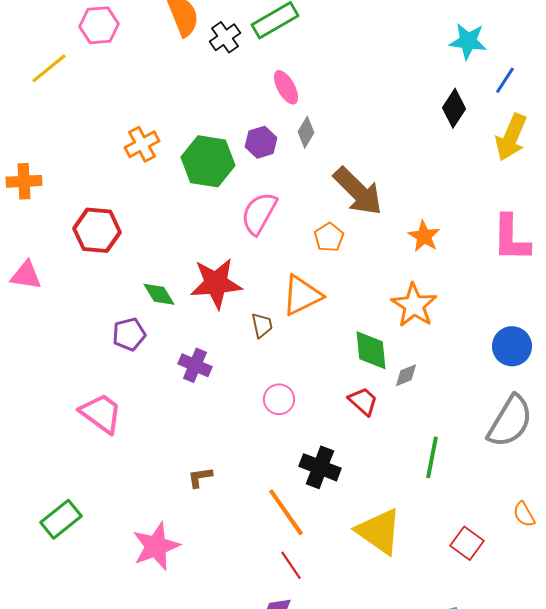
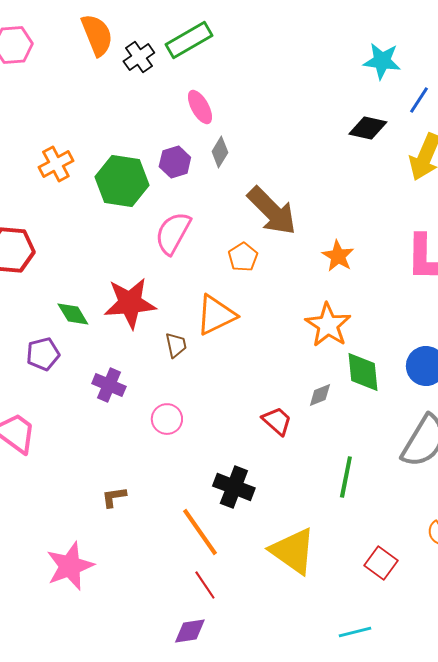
black diamond: (454, 108) -> (368, 128), turned 69
green diamond: (371, 350) -> (363, 372), moved
pink circle: (279, 399) -> (167, 419), moved

